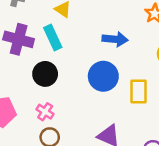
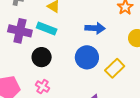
cyan rectangle: (53, 37) -> (47, 29), turned -42
yellow rectangle: (138, 92) -> (115, 68), turned 48

